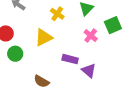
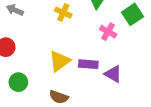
yellow triangle: (44, 37) -> (60, 61), moved
green circle: (15, 54) -> (18, 82), moved

